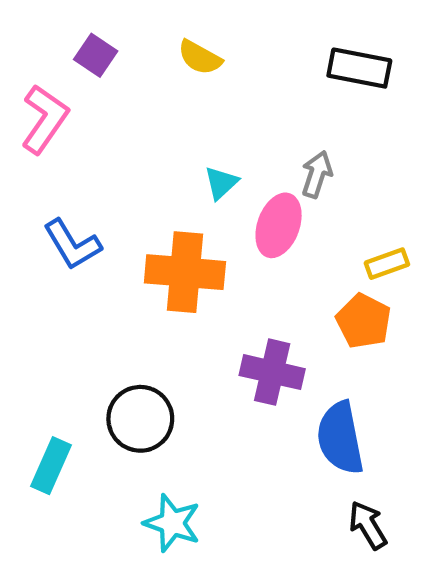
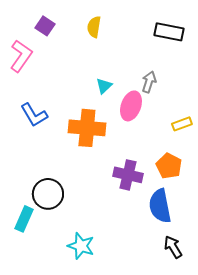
yellow semicircle: (200, 57) -> (94, 27), turned 70
orange pentagon: (364, 321) -> (169, 166), moved
black circle: (140, 419) -> (48, 194), moved

